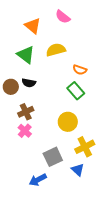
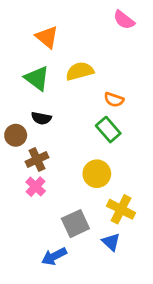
pink semicircle: (63, 17) -> (124, 20), moved
brown circle: (11, 87) -> (16, 135), moved
yellow cross: (85, 147) -> (121, 209), turned -36

